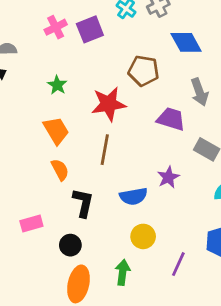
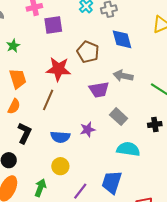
purple square: (90, 29) -> (53, 25), moved
green star: (57, 85) -> (13, 46), moved
gray arrow: (199, 92) -> (123, 76), turned 108
purple trapezoid: (171, 119) -> (99, 90), turned 140
orange semicircle: (60, 170) -> (14, 106), turned 42

